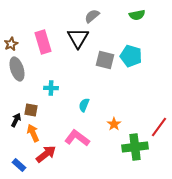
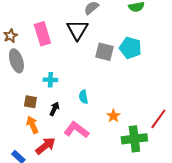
cyan semicircle: (84, 105) -> (83, 97), turned -32
black arrow: (16, 120) -> (54, 109), moved

